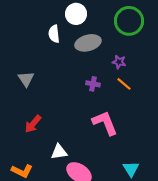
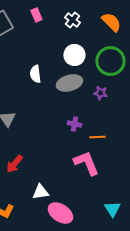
white circle: (76, 14) -> (74, 55), moved
purple star: (119, 62) -> (100, 93), moved
orange line: (124, 84) -> (97, 137), moved, turned -42

